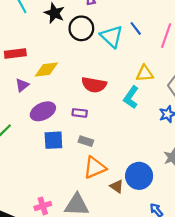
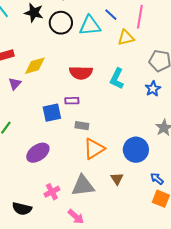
cyan triangle: (112, 37) -> (90, 26), turned -40
yellow triangle: (145, 73) -> (126, 38), moved
purple ellipse: (43, 111) -> (38, 153), moved
blue square: (53, 140) -> (52, 113), moved
brown triangle: (117, 186) -> (117, 179), moved, turned 32

